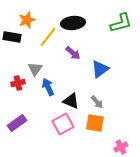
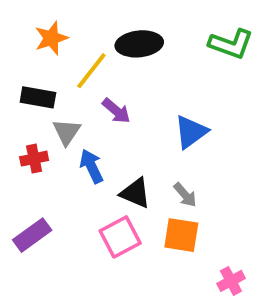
green L-shape: (121, 23) -> (231, 44), turned 35
black rectangle: (12, 37) -> (38, 97), moved
purple arrow: (73, 53) -> (116, 111), moved

